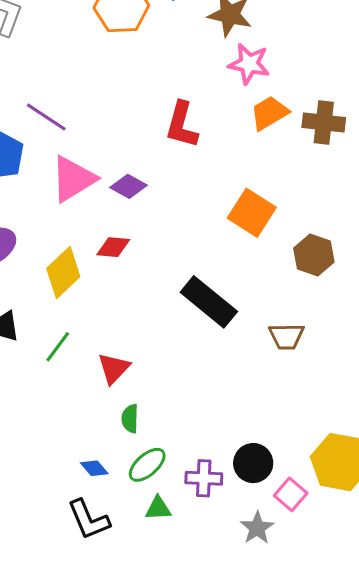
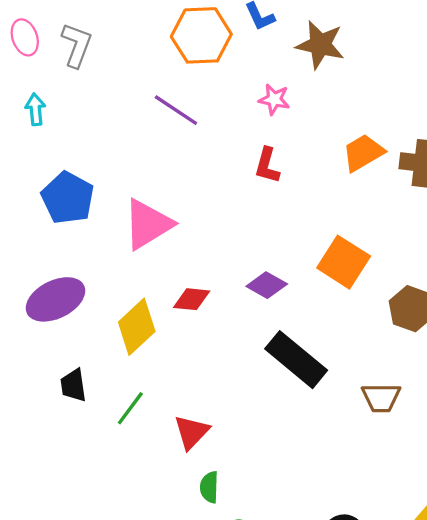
pink star: (249, 64) -> (274, 99), moved, size x0.7
purple line: (46, 117) -> (176, 110), moved
red L-shape: (182, 125) -> (267, 165), size x0.7
purple diamond: (128, 186) -> (267, 285), moved

